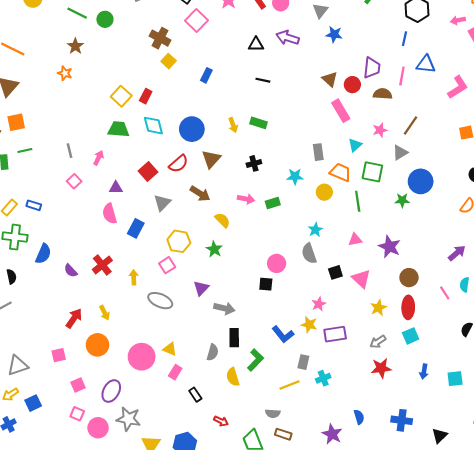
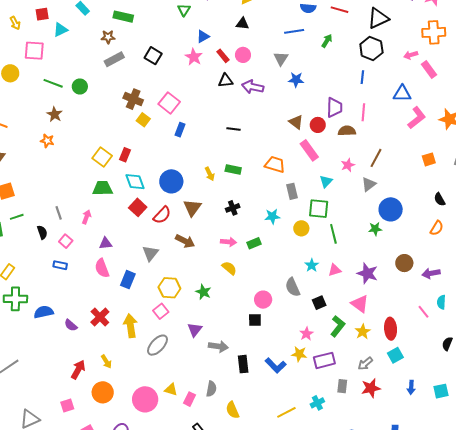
pink square: (196, 20) -> (169, 103), moved
black triangle: (256, 44) -> (225, 81), moved
blue triangle: (426, 64) -> (402, 94), moved
red square: (148, 171) -> (138, 207), moved
orange trapezoid: (340, 172) -> (275, 164), moved
green square: (372, 172) -> (319, 209), moved
blue rectangle: (34, 205) -> (60, 265), moved
yellow semicircle: (223, 220) -> (229, 268), moved
cyan star: (315, 230) -> (312, 265), moved
purple arrow: (457, 253) -> (431, 273), turned -144
blue semicircle: (43, 254) -> (44, 312), turned -120
black semicircle: (11, 277) -> (42, 232), moved
yellow arrow: (134, 277) -> (130, 326), size x1.6
brown circle: (409, 278) -> (404, 263), moved
pink triangle: (361, 279) -> (360, 304), moved
gray ellipse: (160, 301) -> (158, 345), turned -65
black rectangle: (234, 338) -> (243, 364), moved
green L-shape: (255, 360) -> (338, 326), moved
gray rectangle: (303, 362) -> (342, 386), moved
pink rectangle: (175, 372) -> (190, 399), moved

